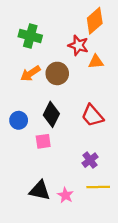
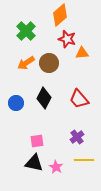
orange diamond: (95, 21) -> (60, 15), moved
green cross: (30, 36) -> (26, 31), turned 30
pink square: (43, 141) -> (37, 141), moved

